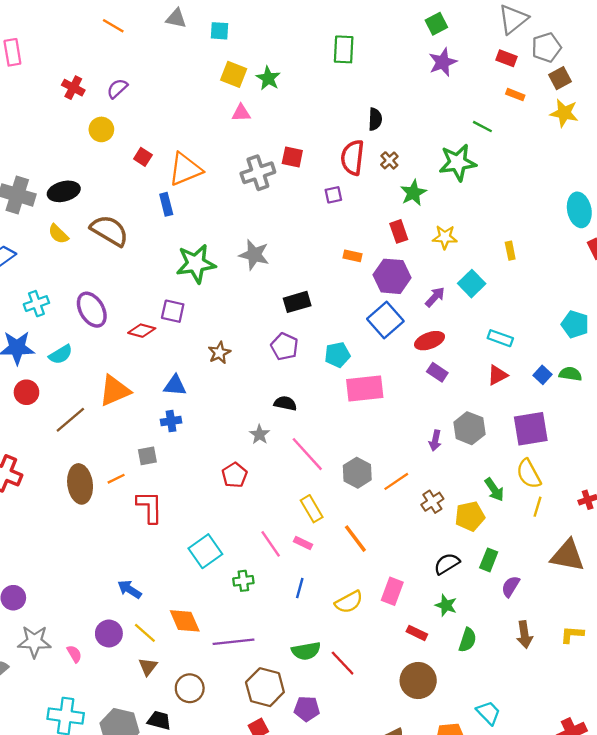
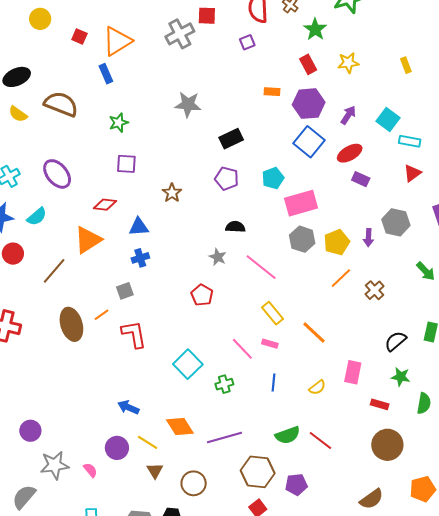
green star: (196, 264) -> (119, 123), moved, size x0.6
cyan square: (472, 284) -> (388, 120), moved
red diamond: (142, 331) -> (105, 205), moved
gray hexagon: (357, 473) -> (302, 239), moved
yellow pentagon: (470, 516) -> (337, 242), moved
yellow semicircle: (349, 602) -> (317, 387), size x0.7

